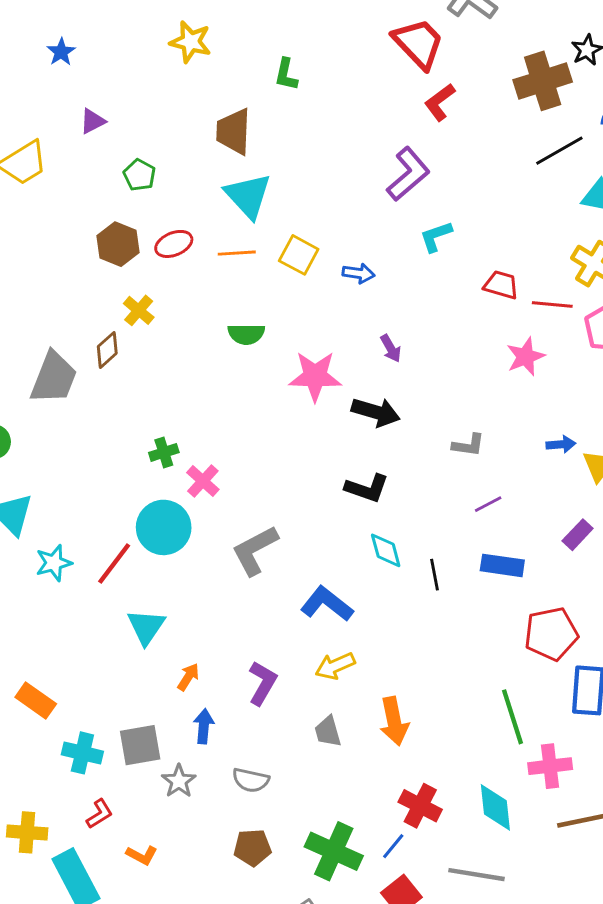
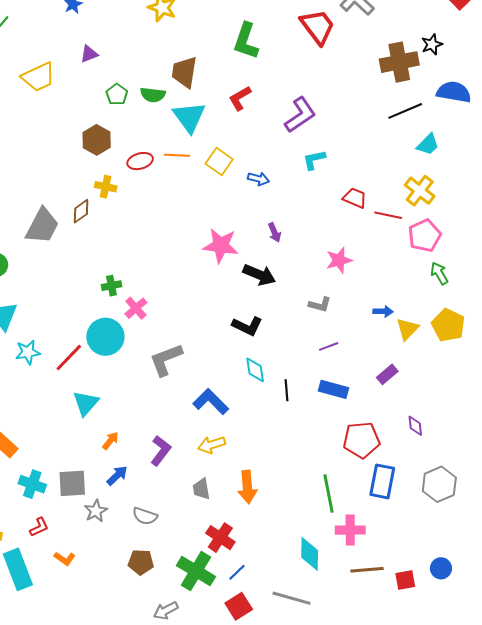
green L-shape: (286, 74) -> (246, 41), moved, size x1.6
red L-shape: (440, 102) -> (240, 98), moved
red ellipse: (174, 244) -> (140, 161), moved
yellow cross: (139, 310) -> (106, 187), turned -35
green semicircle: (246, 334) -> (153, 95), moved
pink star: (526, 357) -> (339, 260), moved
blue arrow: (204, 726) -> (117, 476), turned 35
red cross: (420, 806) -> (220, 538), moved

